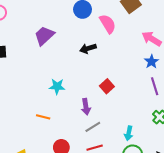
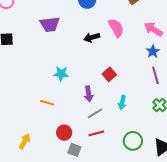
pink semicircle: (108, 24) -> (116, 28), moved
purple trapezoid: (44, 36) -> (50, 24), turned -145
cyan arrow: (129, 133) -> (122, 103), moved

